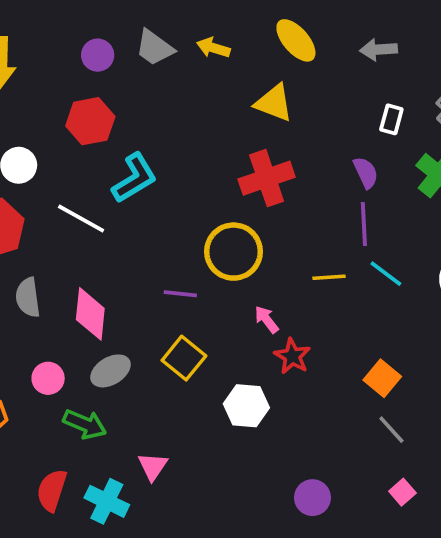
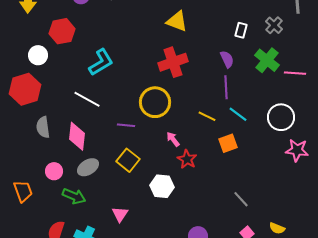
red hexagon: (90, 121) -> (62, 31), moved
white line: (81, 219) -> (87, 99), moved
yellow line: (329, 277) -> (207, 116), turned 30
orange square: (382, 378) -> (228, 143), moved, turned 30
pink triangle: (153, 466) -> (120, 214), moved

